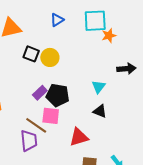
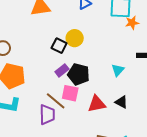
black square: (31, 54) -> (59, 46), moved
black triangle: (100, 111) -> (121, 102), moved
red triangle: (79, 137) -> (97, 104), moved

